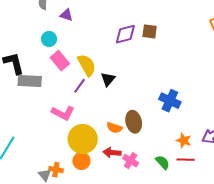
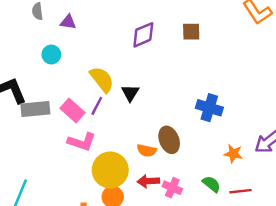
brown square: (150, 31) -> (191, 32), moved
pink rectangle: (60, 61) -> (73, 111), moved
red line: (186, 160) -> (241, 191), moved

